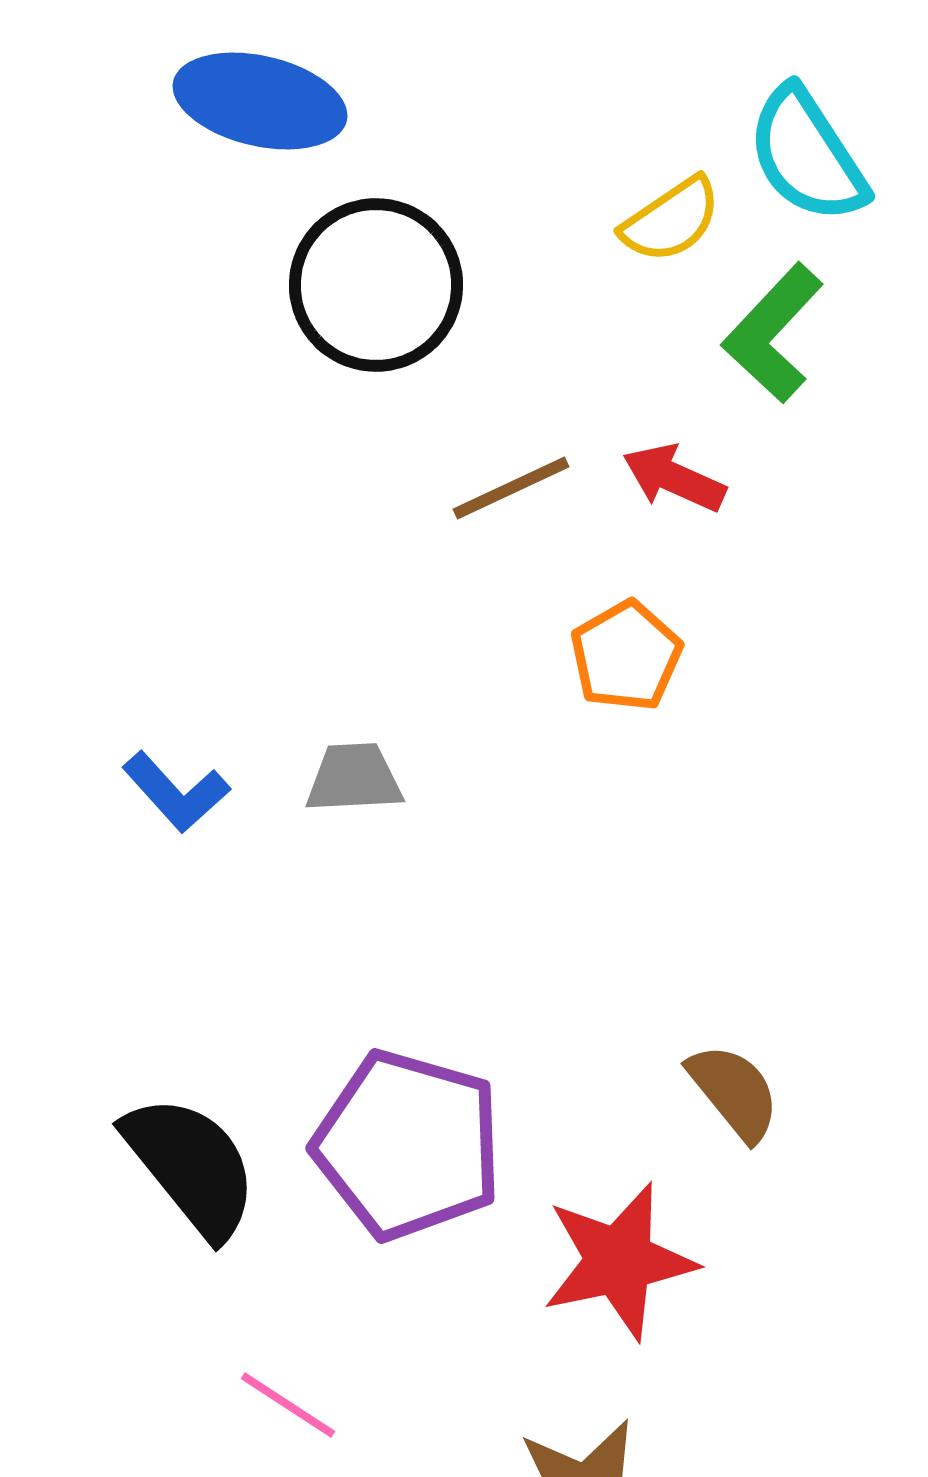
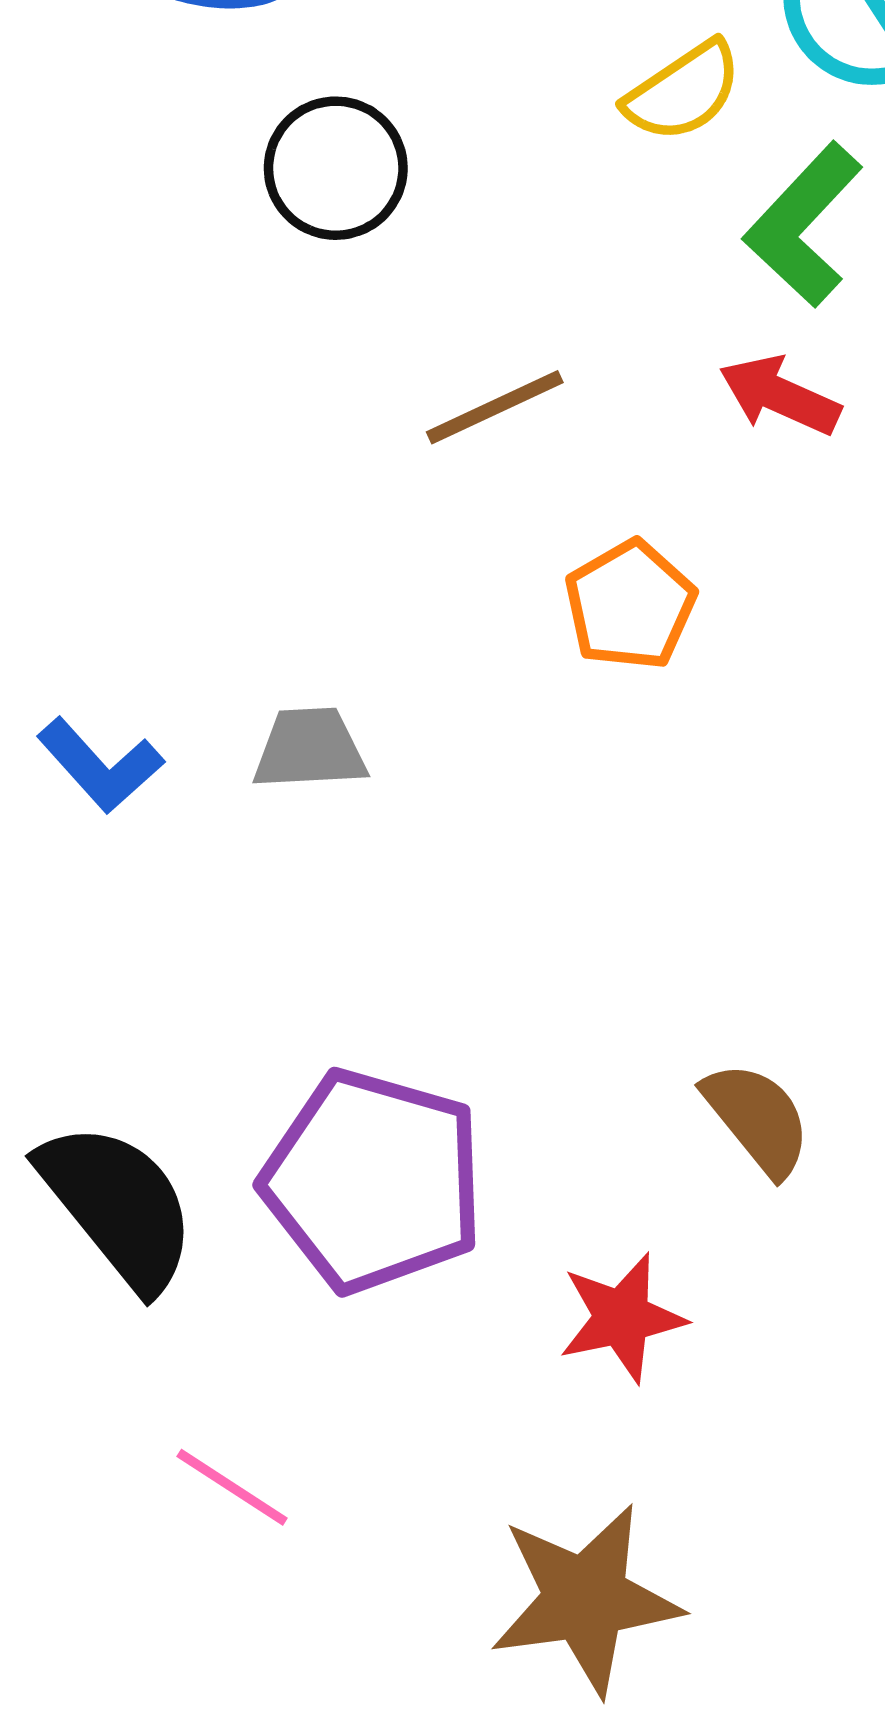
black circle: (376, 285) -> (336, 168), size x0.7
red arrow: (674, 478) -> (780, 395), moved
red star: (619, 1261) -> (622, 1318), size x0.7

